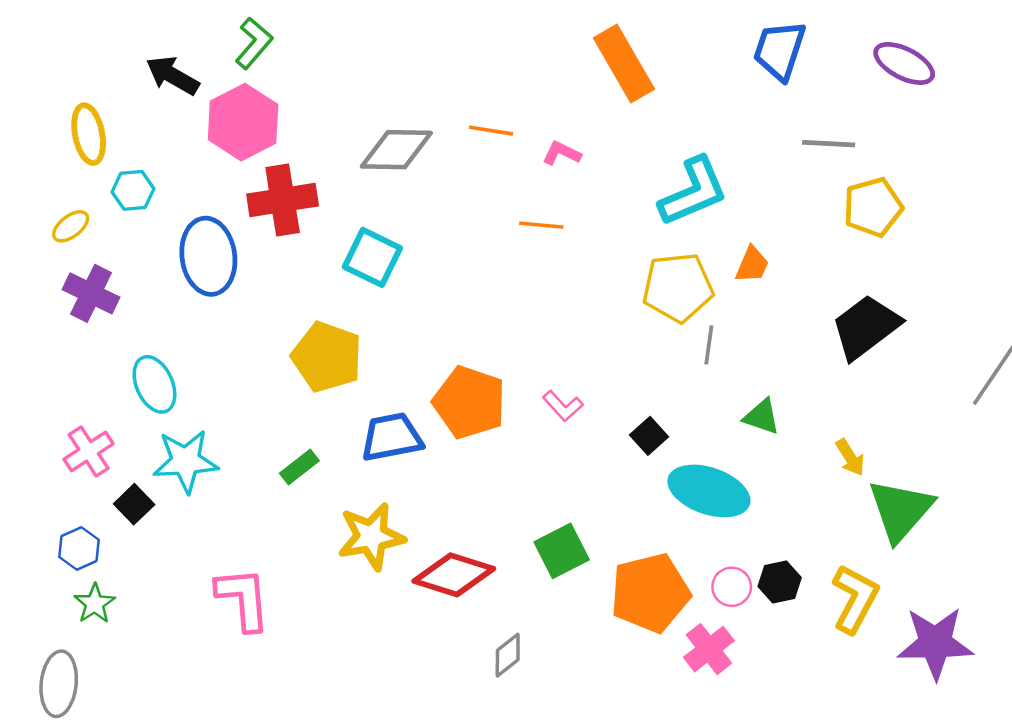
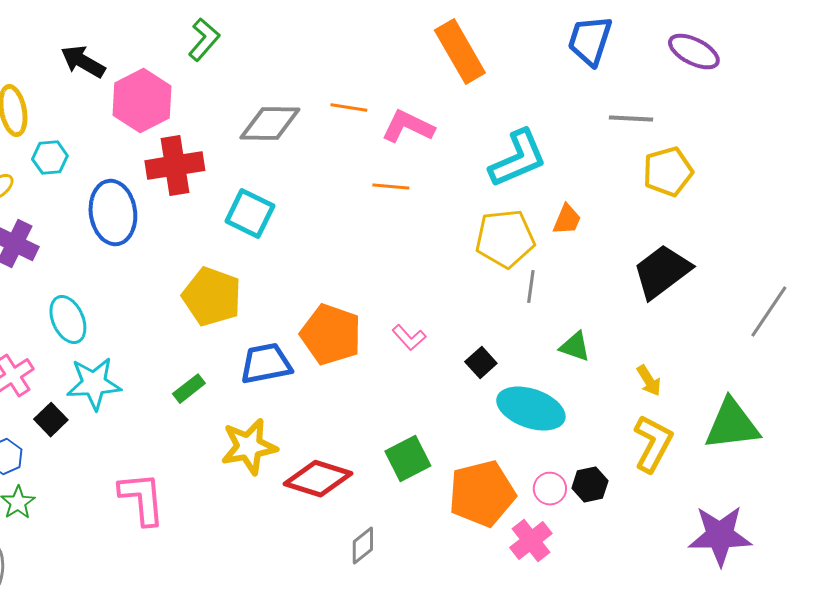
green L-shape: (254, 43) -> (204, 40), moved
pink L-shape: (562, 153) -> (408, 127), size x1.6
green triangle: (901, 510) -> (732, 425), moved, turned 42
yellow L-shape: (855, 599) -> (653, 444), moved

